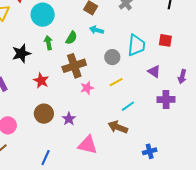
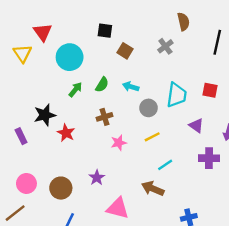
cyan arrow: (96, 30) -> (131, 87), moved
green arrow: (48, 43) -> (75, 90), turned 48
black star: (21, 53) -> (45, 115), moved
brown cross: (74, 66) -> (104, 117), size x0.6
brown circle: (44, 114) -> (61, 188), moved

